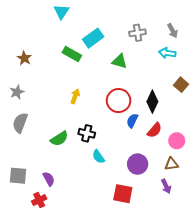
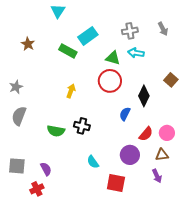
cyan arrow: (167, 53) -> (136, 53), moved
brown star: (24, 58) -> (28, 44), moved
red circle: (119, 101) -> (110, 81), moved
red semicircle: (155, 130) -> (146, 134), moved
green semicircle: (59, 139) -> (56, 131), turned 42
cyan semicircle: (98, 157) -> (93, 162), moved

